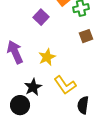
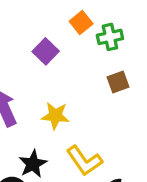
yellow star: (47, 57) -> (55, 116), turned 30

